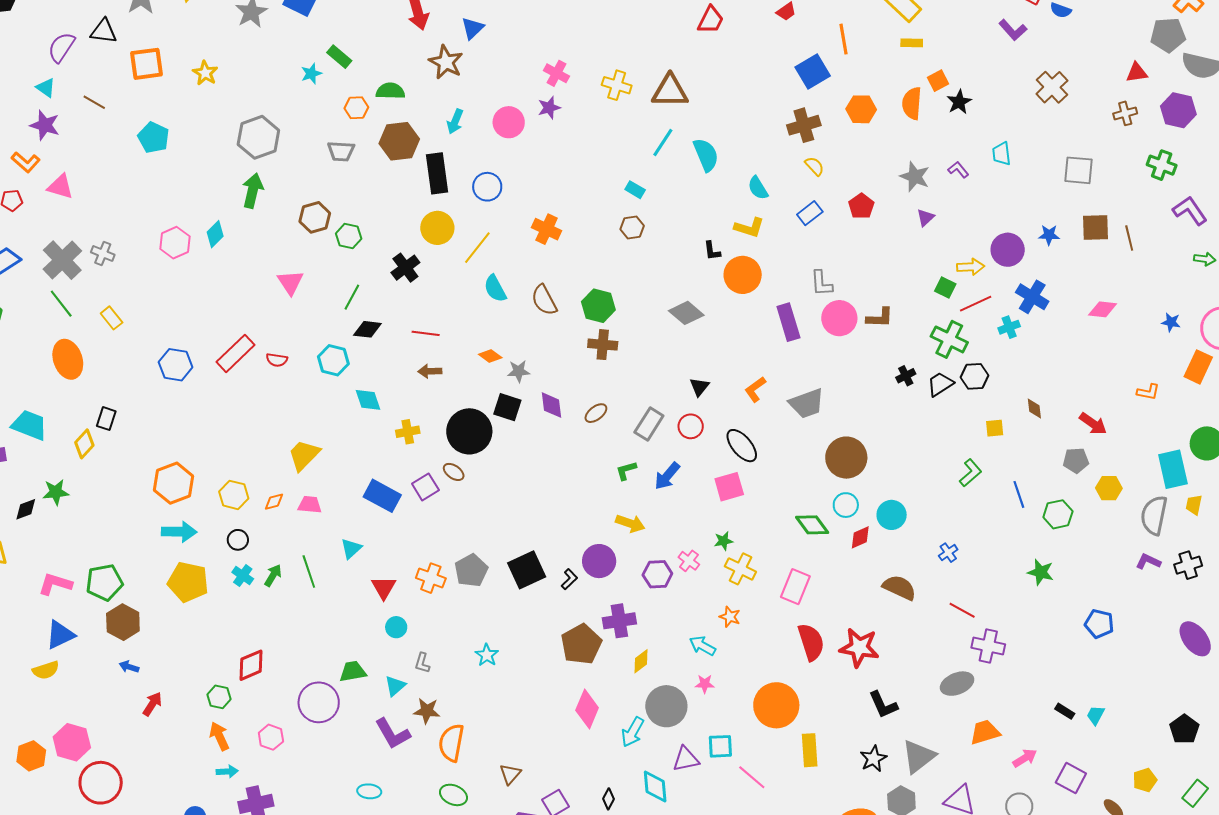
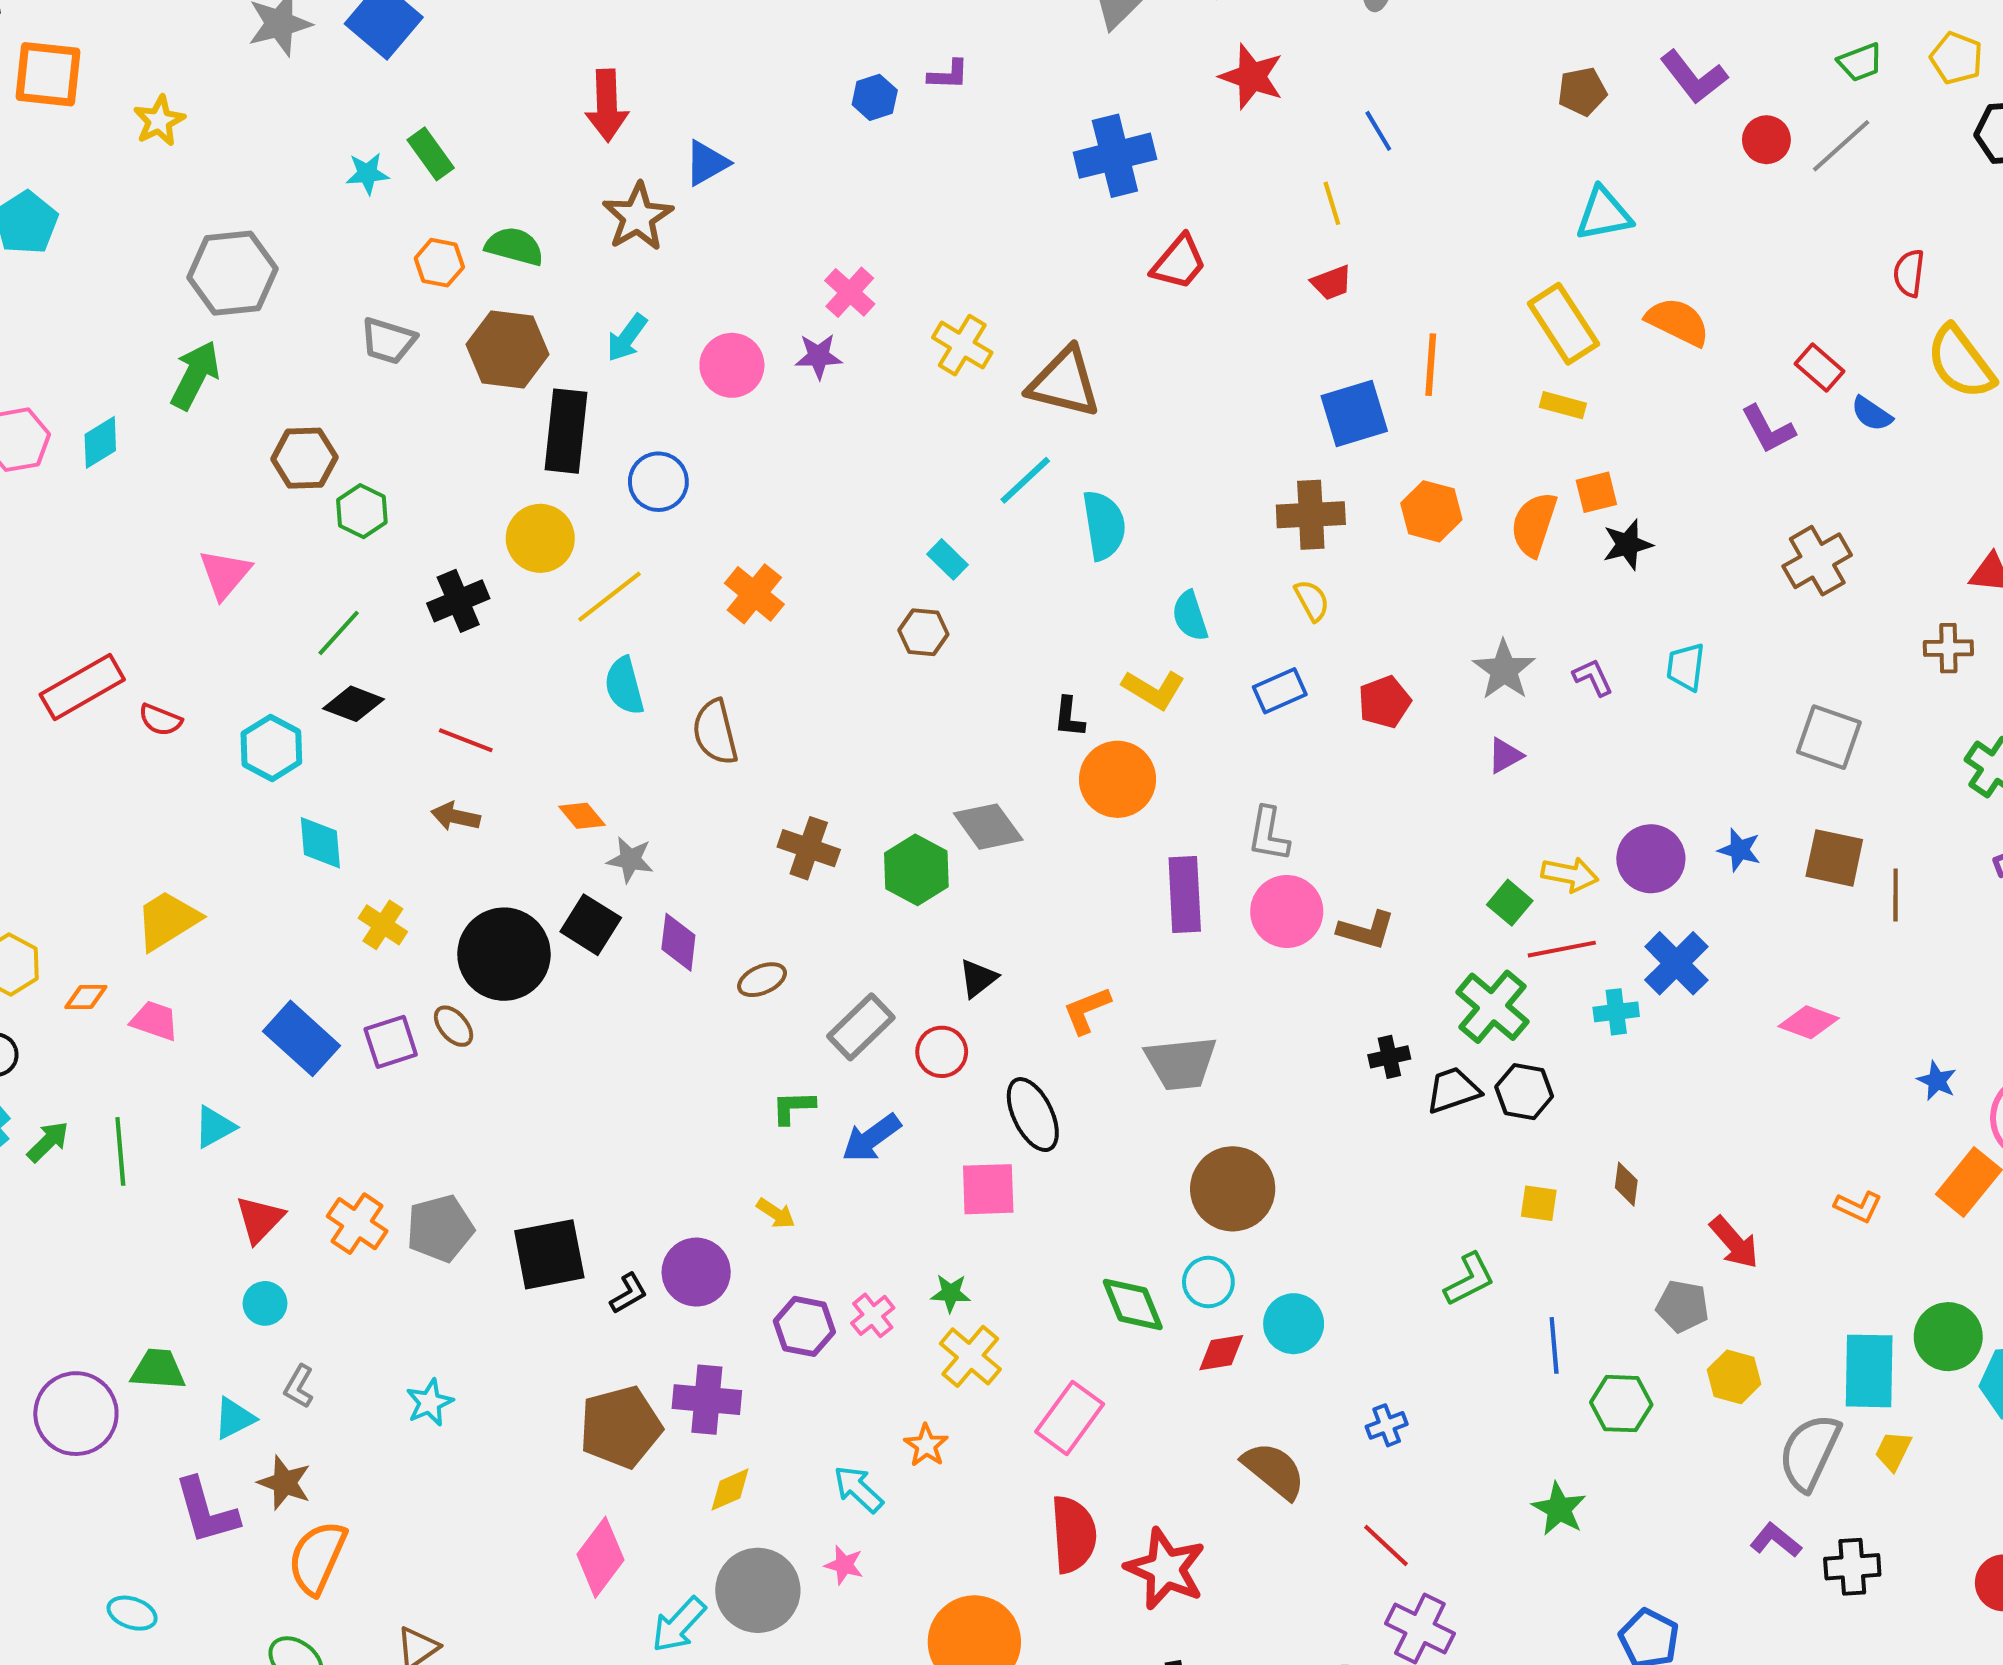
green hexagon: (598, 306) -> (916, 870), moved
yellow cross: (408, 432) -> (383, 925), turned 30
yellow arrow: (630, 523) -> (776, 1213), size x0.7

